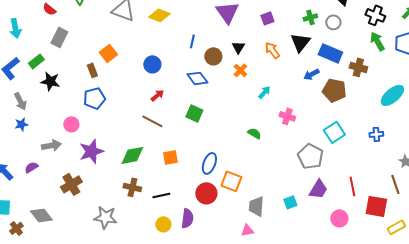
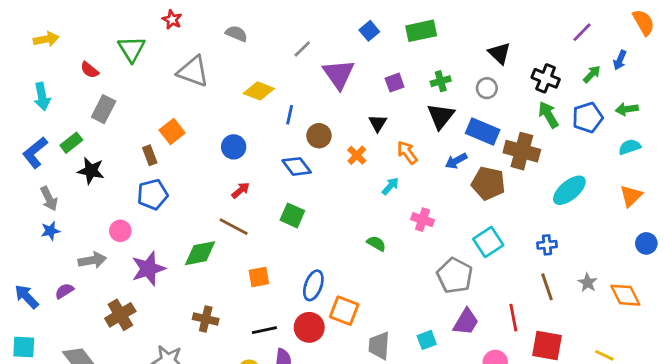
yellow diamond: (159, 15) -> (259, 91), moved
green cross: (310, 17) -> (441, 81), moved
black triangle: (238, 47) -> (378, 123), moved
orange arrow: (272, 50) -> (407, 152), moved
brown cross: (358, 67) -> (522, 151), size x1.4
green diamond: (132, 155) -> (200, 253), moved
brown line: (395, 184) -> (547, 287), moved
black line: (161, 195) -> (264, 330), moved

